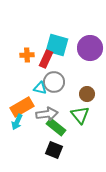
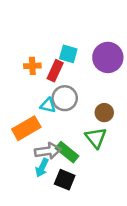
cyan square: (57, 45) -> (68, 54), size x0.7
gray arrow: (47, 114) -> (48, 151), moved
cyan arrow: (17, 122) -> (42, 168), moved

